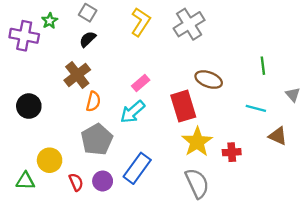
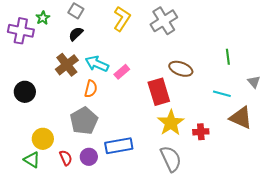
orange semicircle: (93, 101) -> (91, 89), moved
cyan arrow: (133, 112) -> (97, 64), moved, turned 65
brown triangle: (278, 136) -> (241, 118), size x1.4
blue rectangle: (137, 168) -> (119, 146), turned 44
green triangle: (25, 181) -> (32, 160), moved, turned 30

